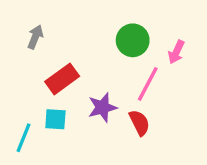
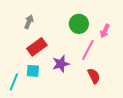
gray arrow: (35, 37) -> (29, 22), moved
red semicircle: (139, 123) -> (94, 76), moved

